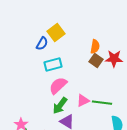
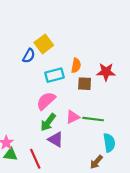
orange semicircle: (95, 47) -> (76, 65), moved
brown square: (96, 61) -> (85, 84), moved, turned -32
cyan rectangle: (53, 65) -> (55, 75), moved

